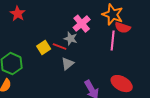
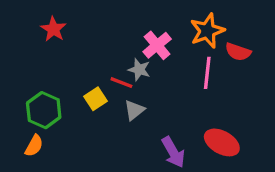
orange star: (113, 15) -> (207, 31), turned 30
red semicircle: (123, 28) -> (238, 52), moved
yellow square: (44, 48) -> (96, 99), moved

